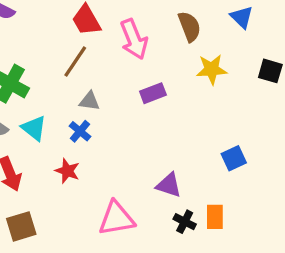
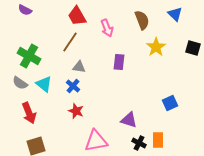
pink arrow: (134, 39) -> (107, 28), size x0.7
yellow star: (212, 69) -> (156, 47), turned -30
purple rectangle: (153, 93) -> (119, 62), turned -63
red star: (67, 171) -> (76, 111), moved

